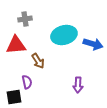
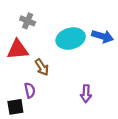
gray cross: (25, 19) -> (28, 21), turned 32
blue arrow: (93, 44) -> (103, 36), moved

